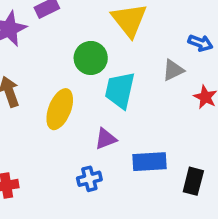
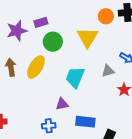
green circle: (91, 58) -> (53, 42), moved
yellow ellipse: (60, 109) -> (36, 67), moved

